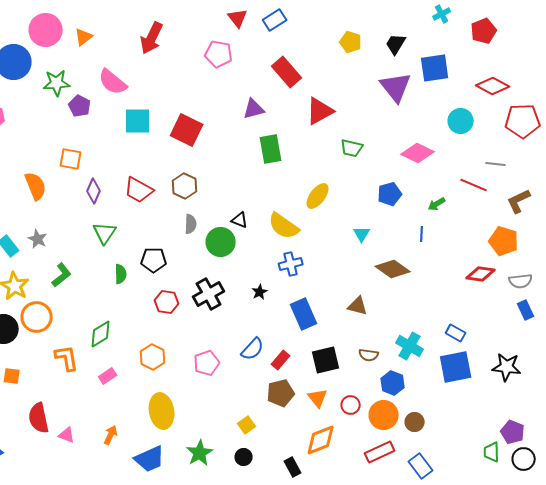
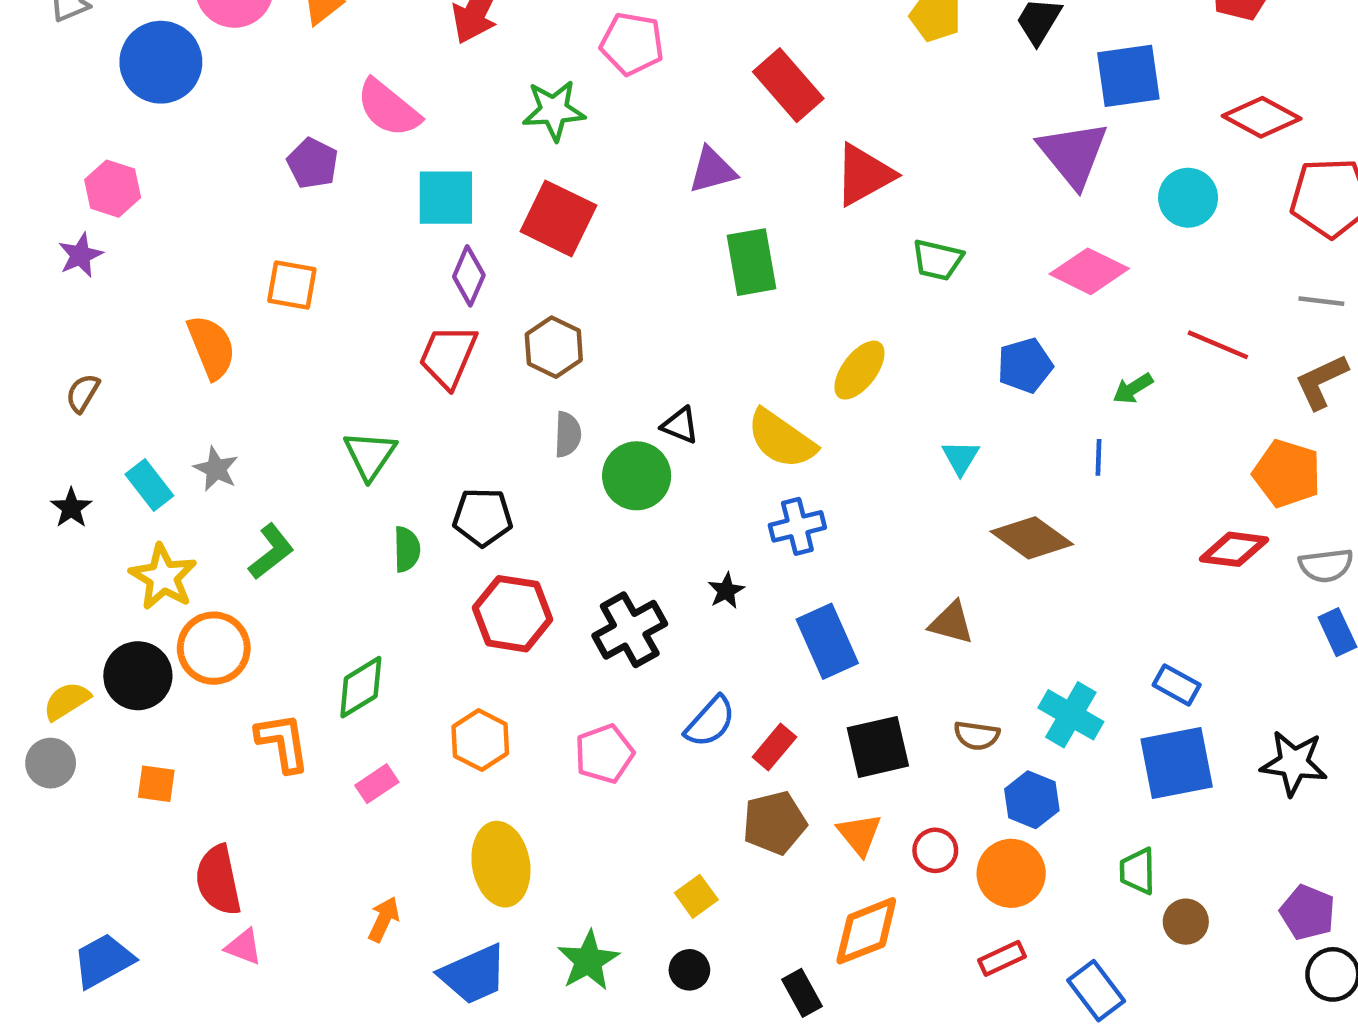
green star: (57, 83) -> (554, 110), moved
purple triangle: (396, 87) -> (1073, 154), moved
gray line: (496, 164) -> (1321, 301), moved
red trapezoid: (139, 190) -> (448, 356), turned 84
purple diamond: (94, 191) -> (469, 276), moved
black cross: (209, 294) -> (630, 630), moved
red hexagon: (167, 302) -> (512, 614), size x1.4
brown circle: (415, 422) -> (1186, 922), moved
pink triangle: (67, 435) -> (244, 947), moved
red rectangle: (380, 452) -> (1002, 958), size x0.7
green trapezoid: (492, 452) -> (1138, 871), moved

